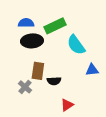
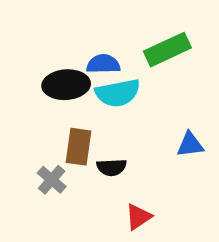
blue semicircle: (26, 23) -> (103, 64), moved
green rectangle: (55, 26) -> (167, 50), moved
cyan semicircle: (76, 45) -> (118, 93), moved, turned -65

